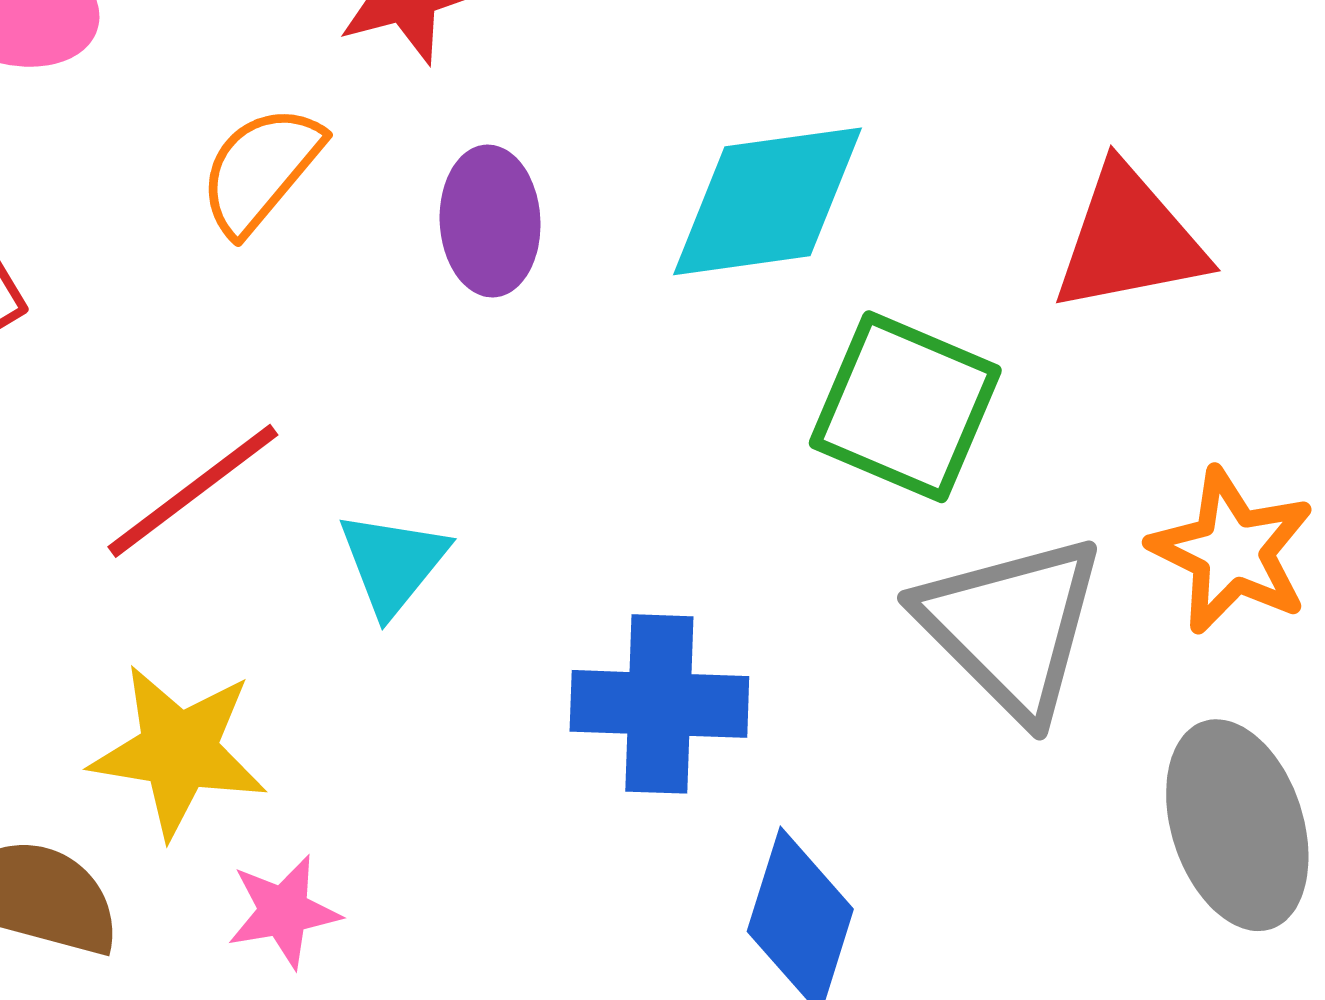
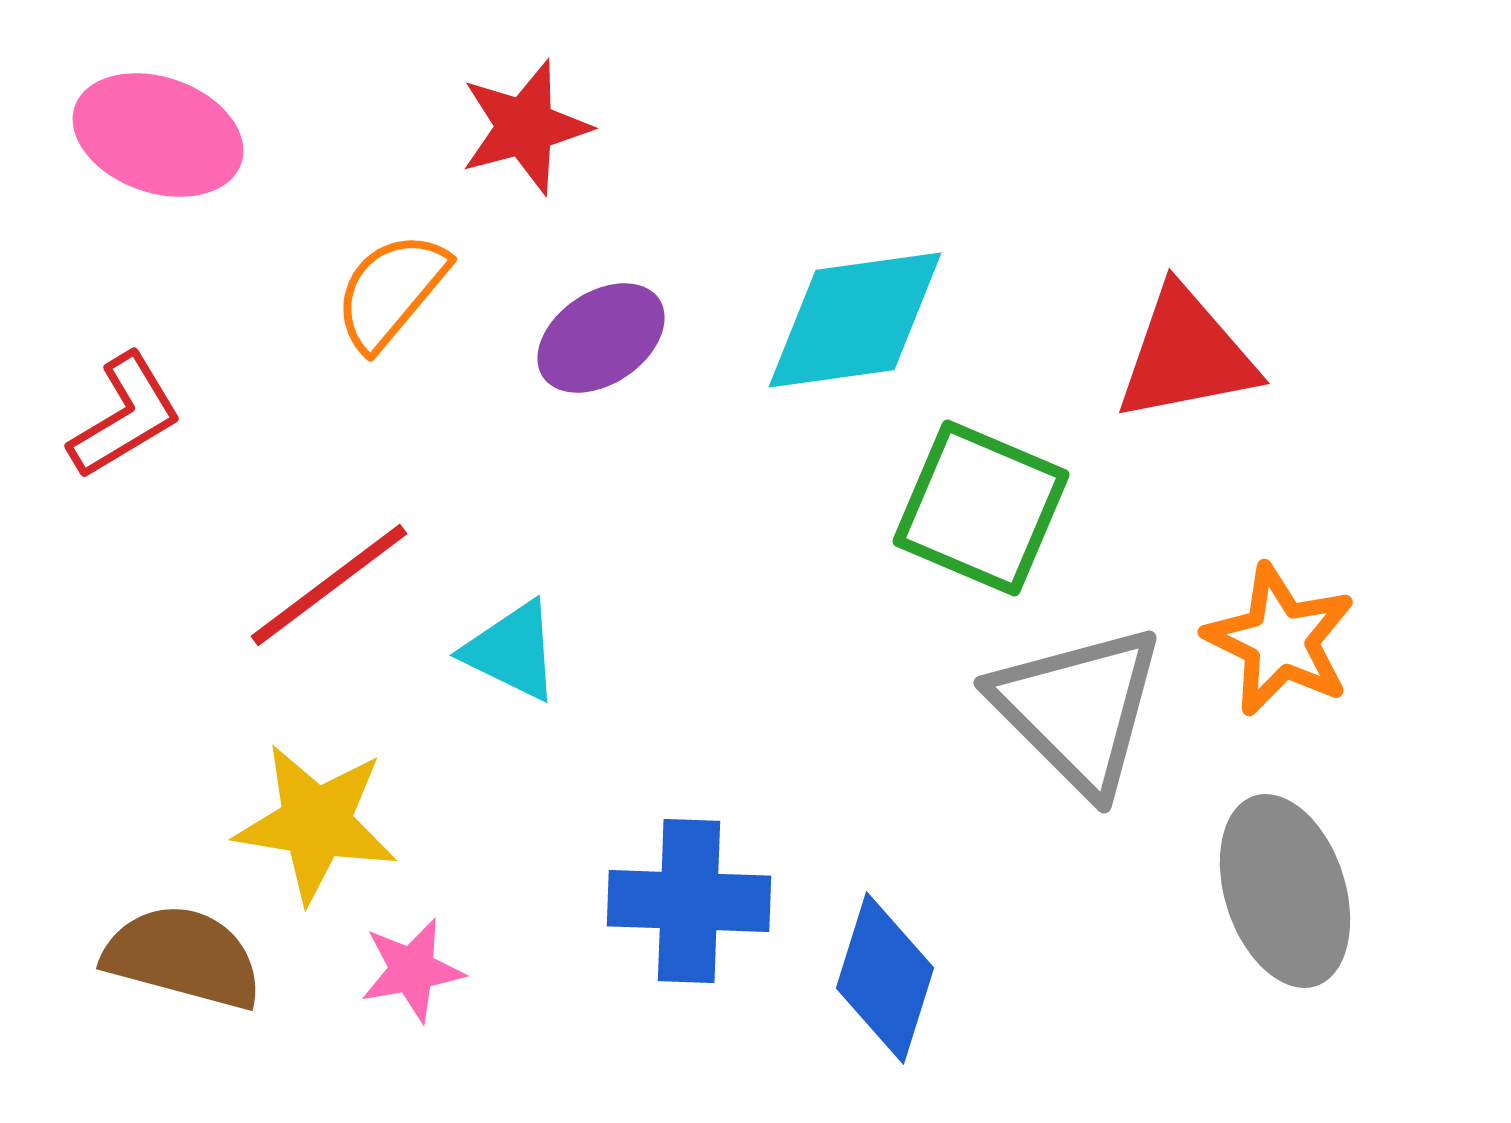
purple ellipse: (490, 221) -> (601, 338), turned 59
cyan triangle: (393, 563) -> (512, 651), turned -43
blue cross: (659, 704) -> (689, 901), moved

